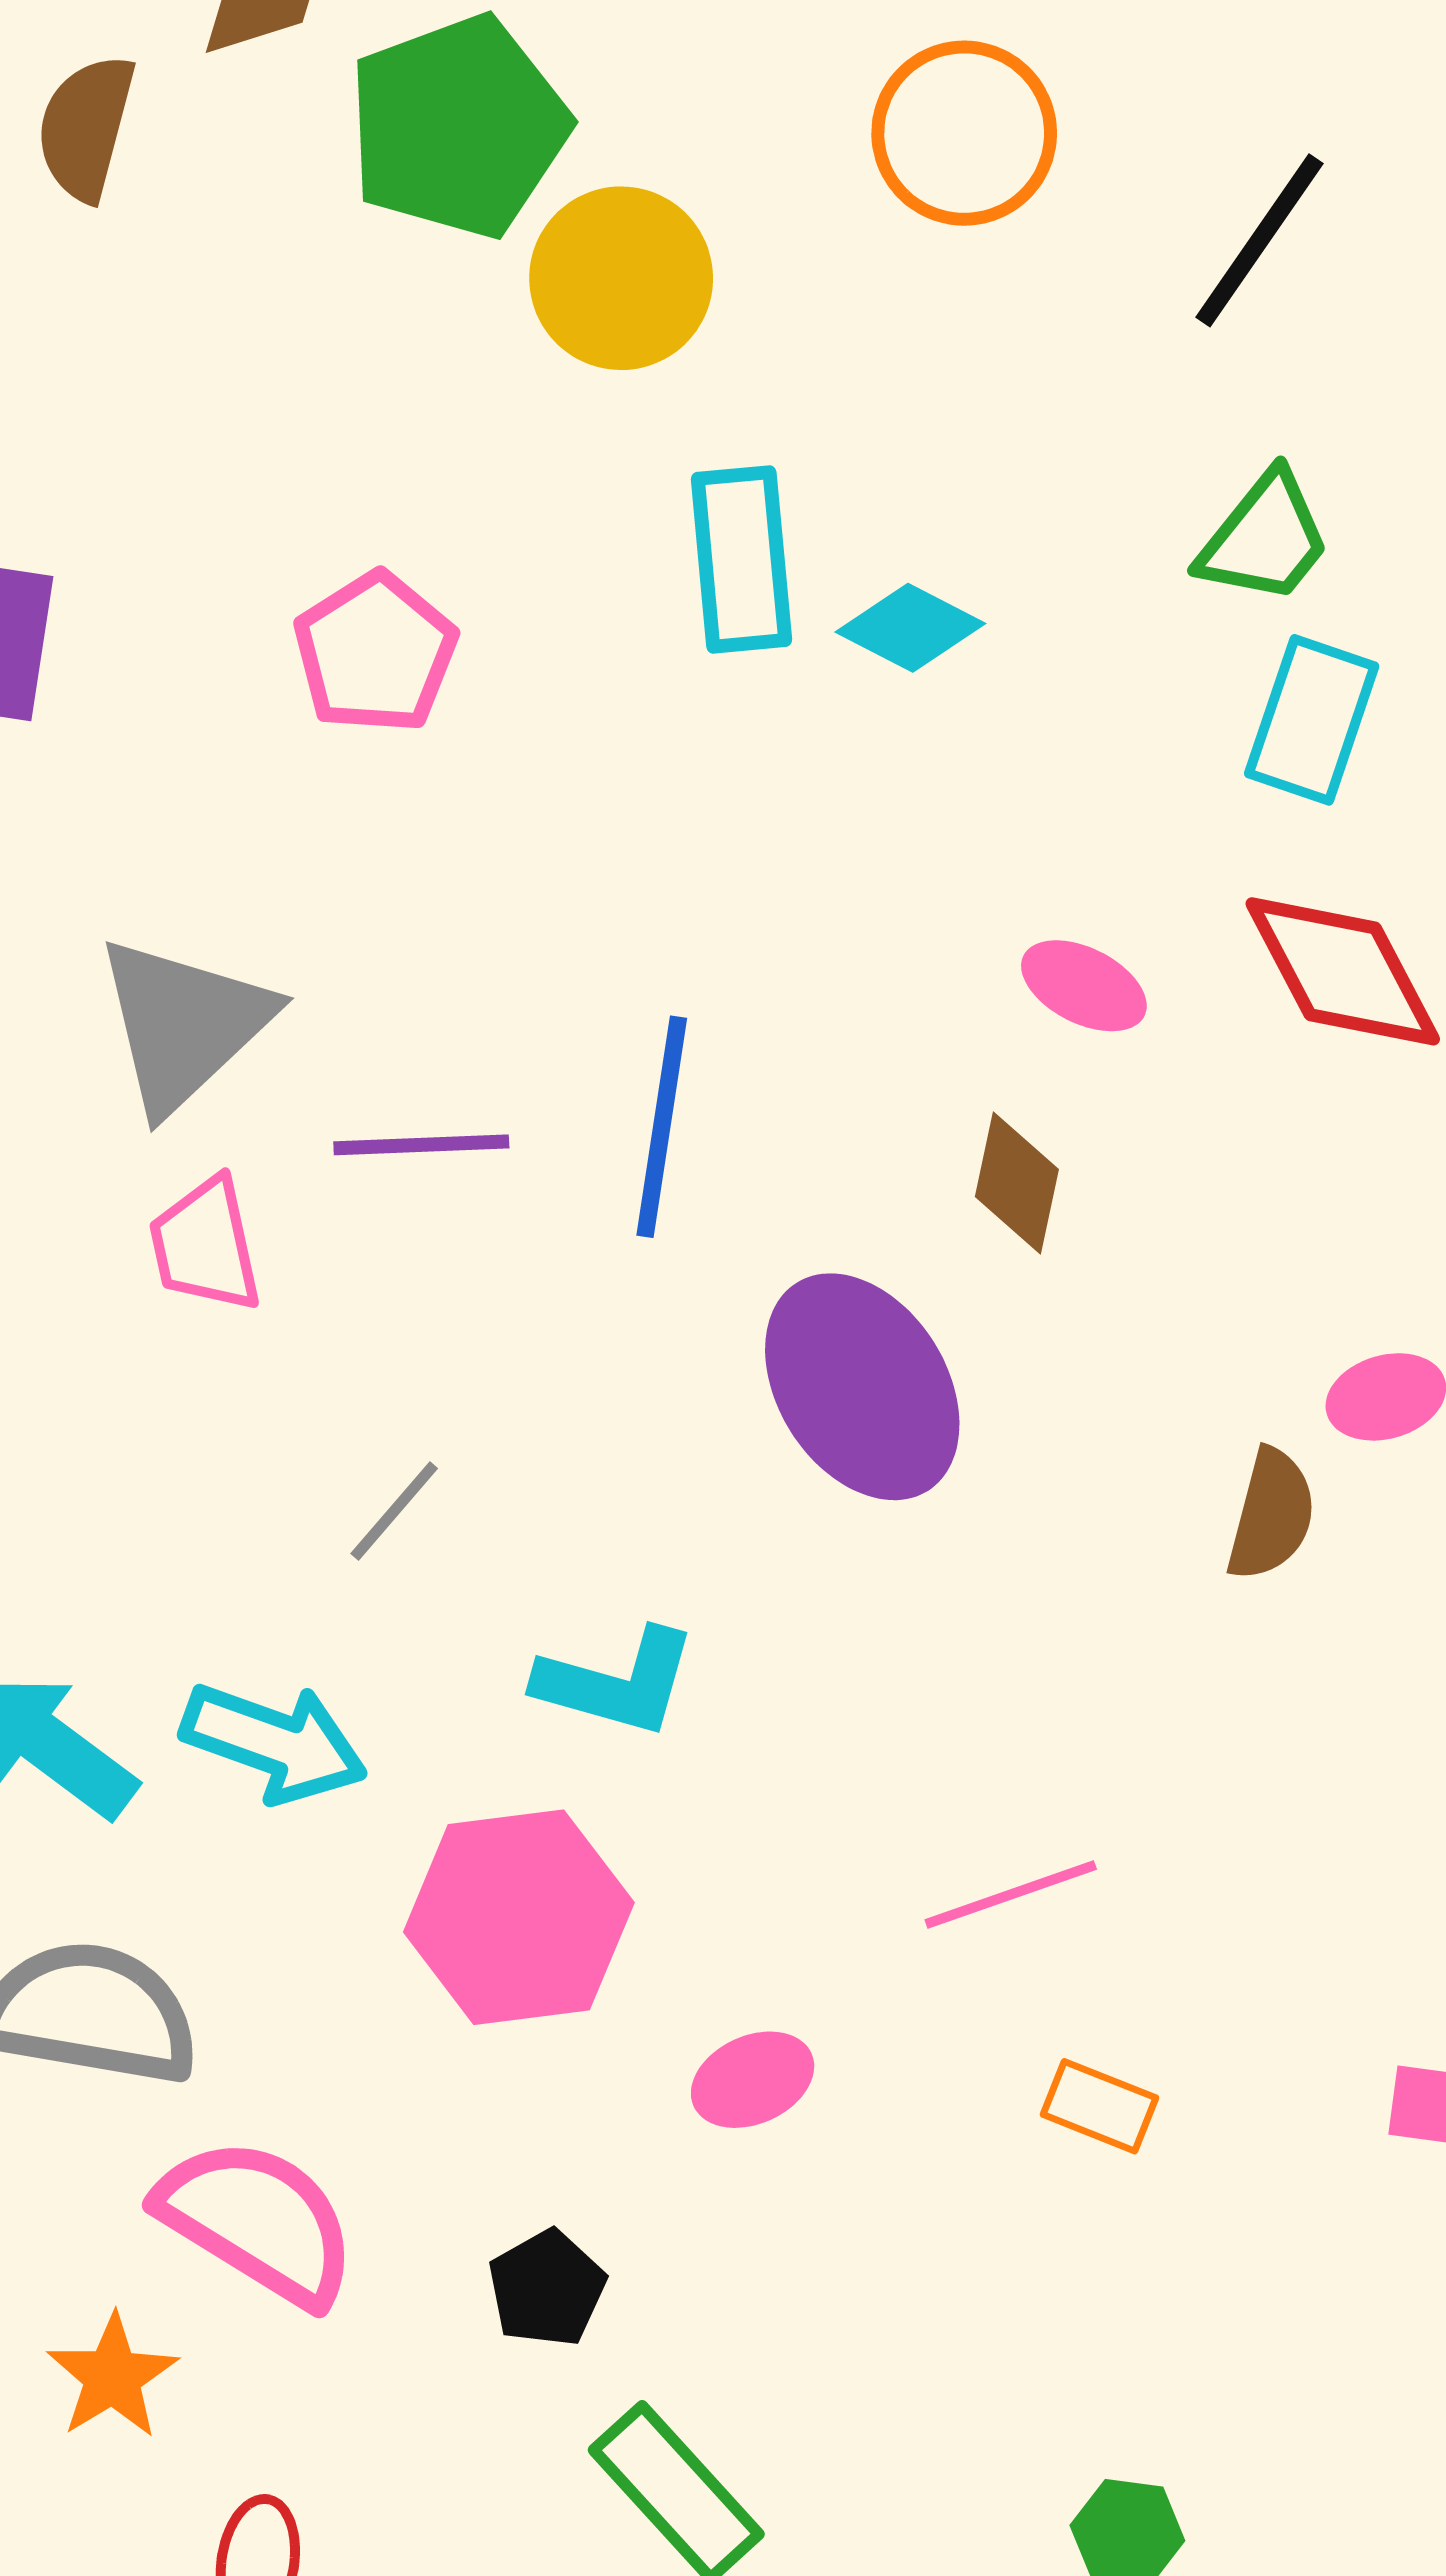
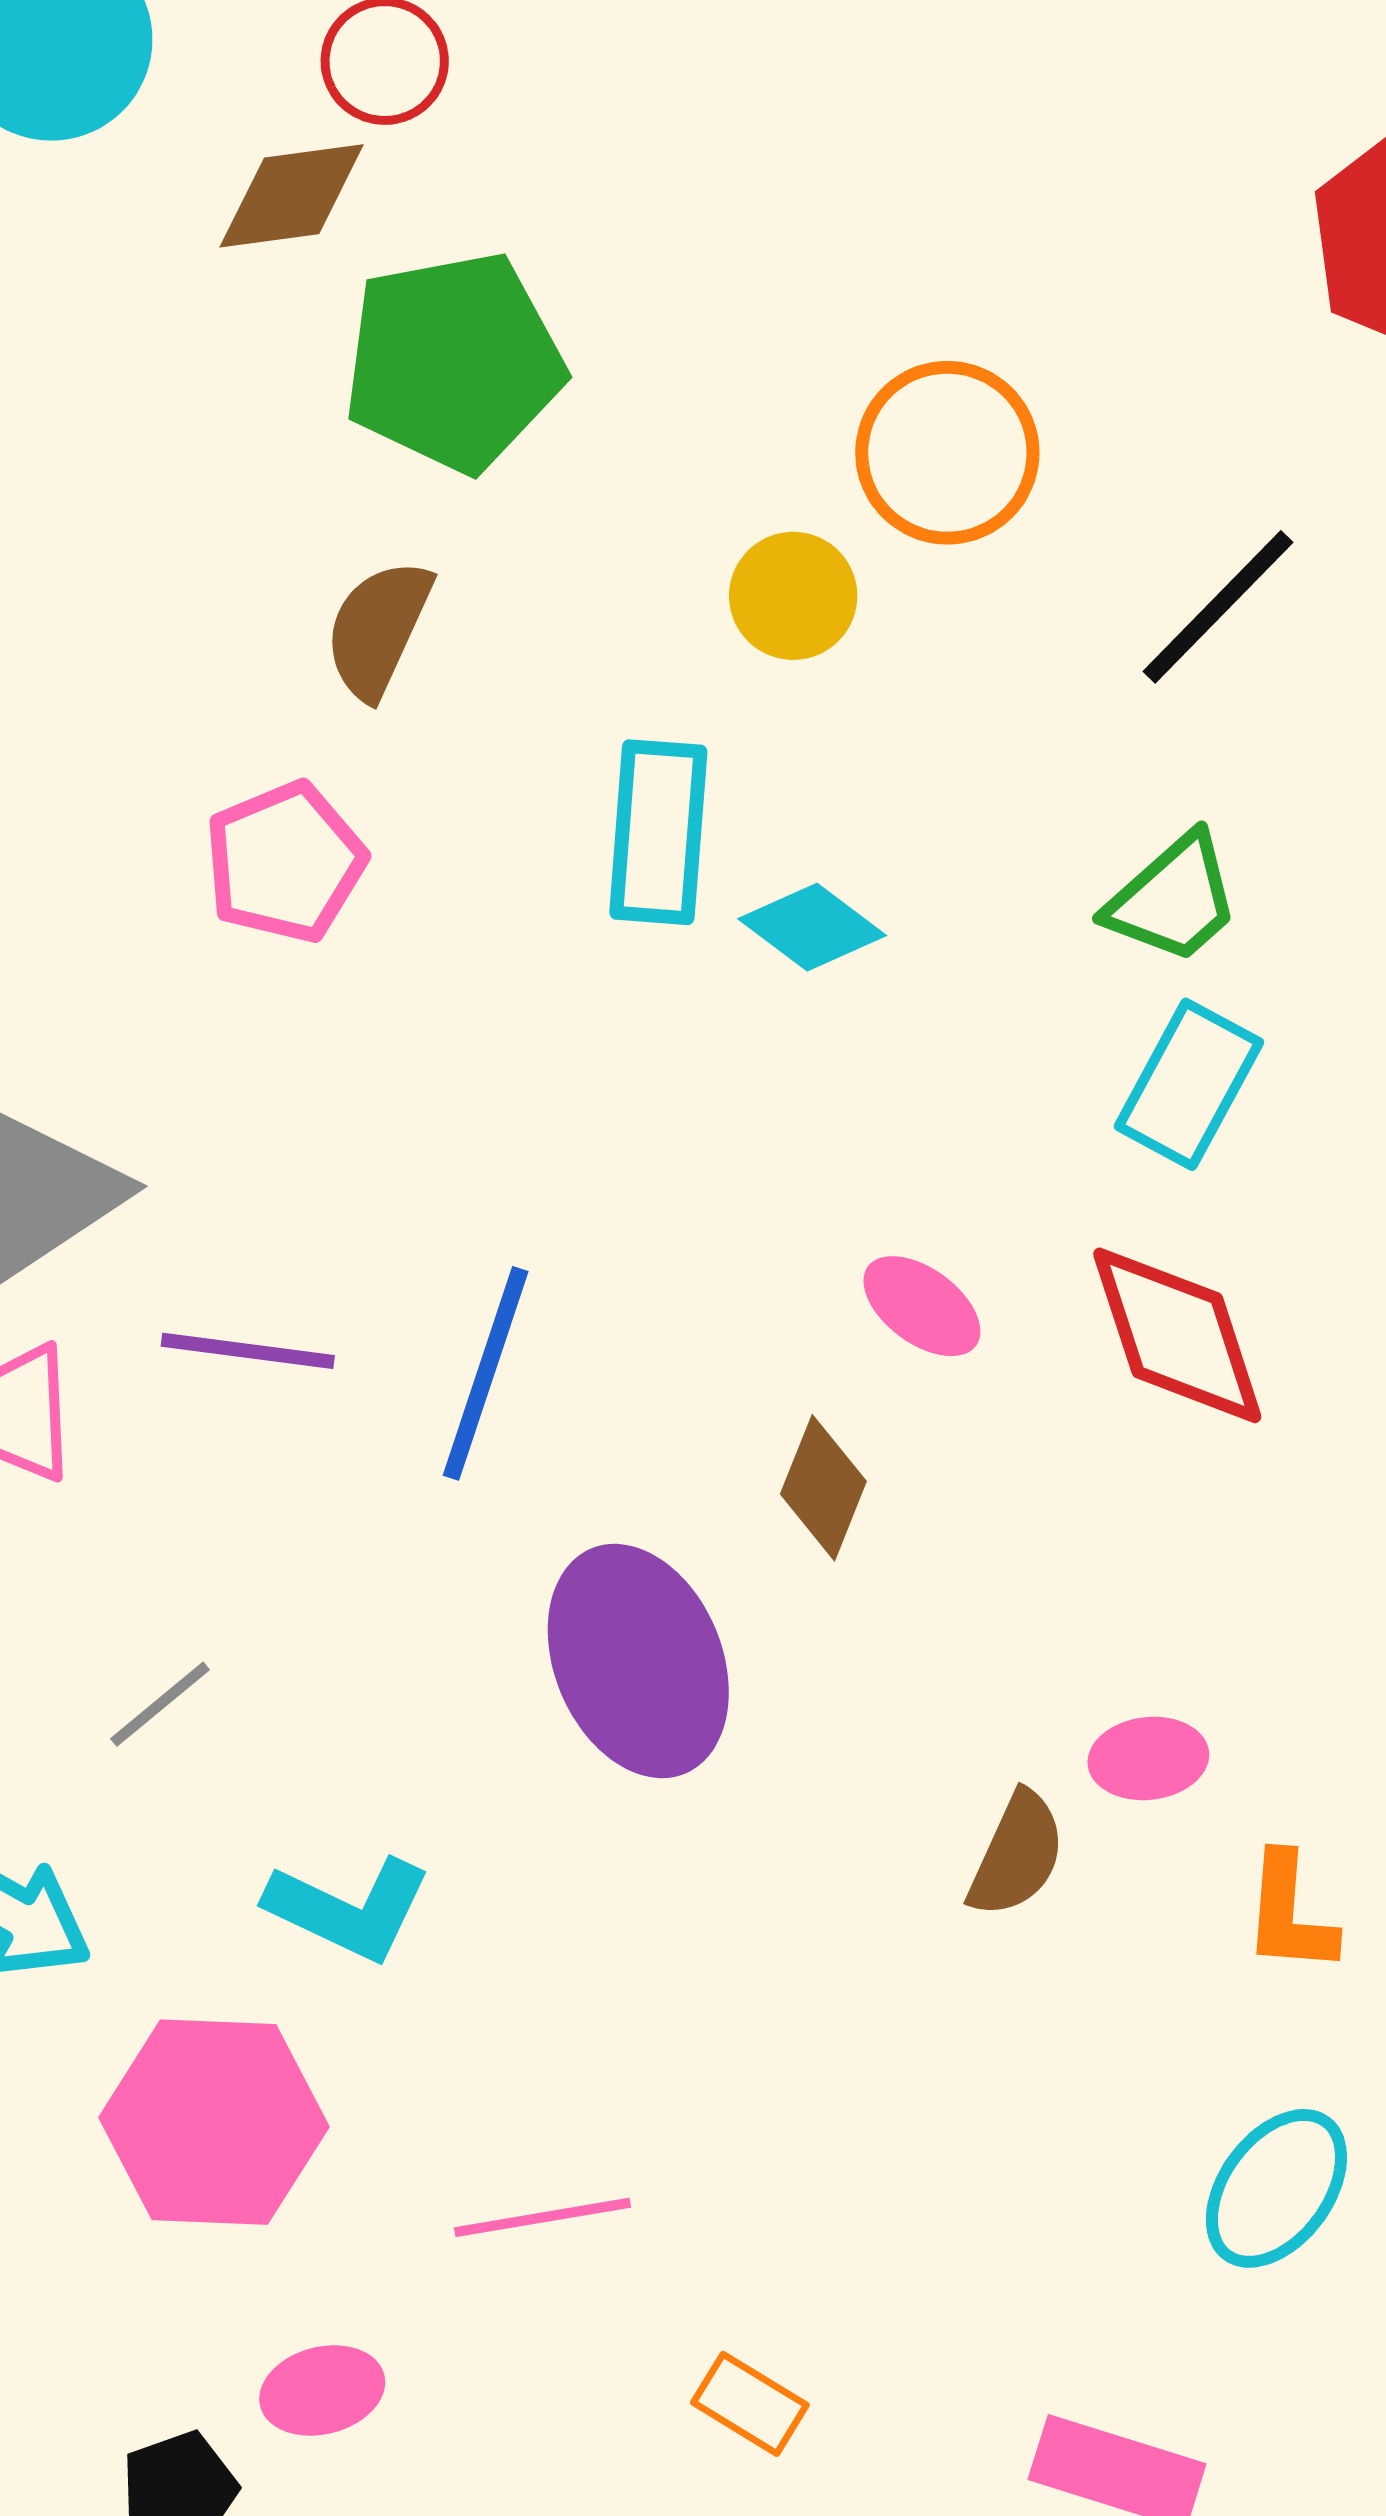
brown semicircle: (86, 127) -> (378, 629), moved
yellow circle: (621, 278) -> (793, 596), moved, size x0.7
pink line: (1011, 1894) -> (542, 2217), moved
pink ellipse: (753, 2080) -> (322, 2391), moved

